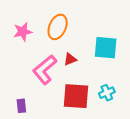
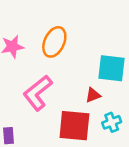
red triangle: (70, 59) -> (93, 95), moved

